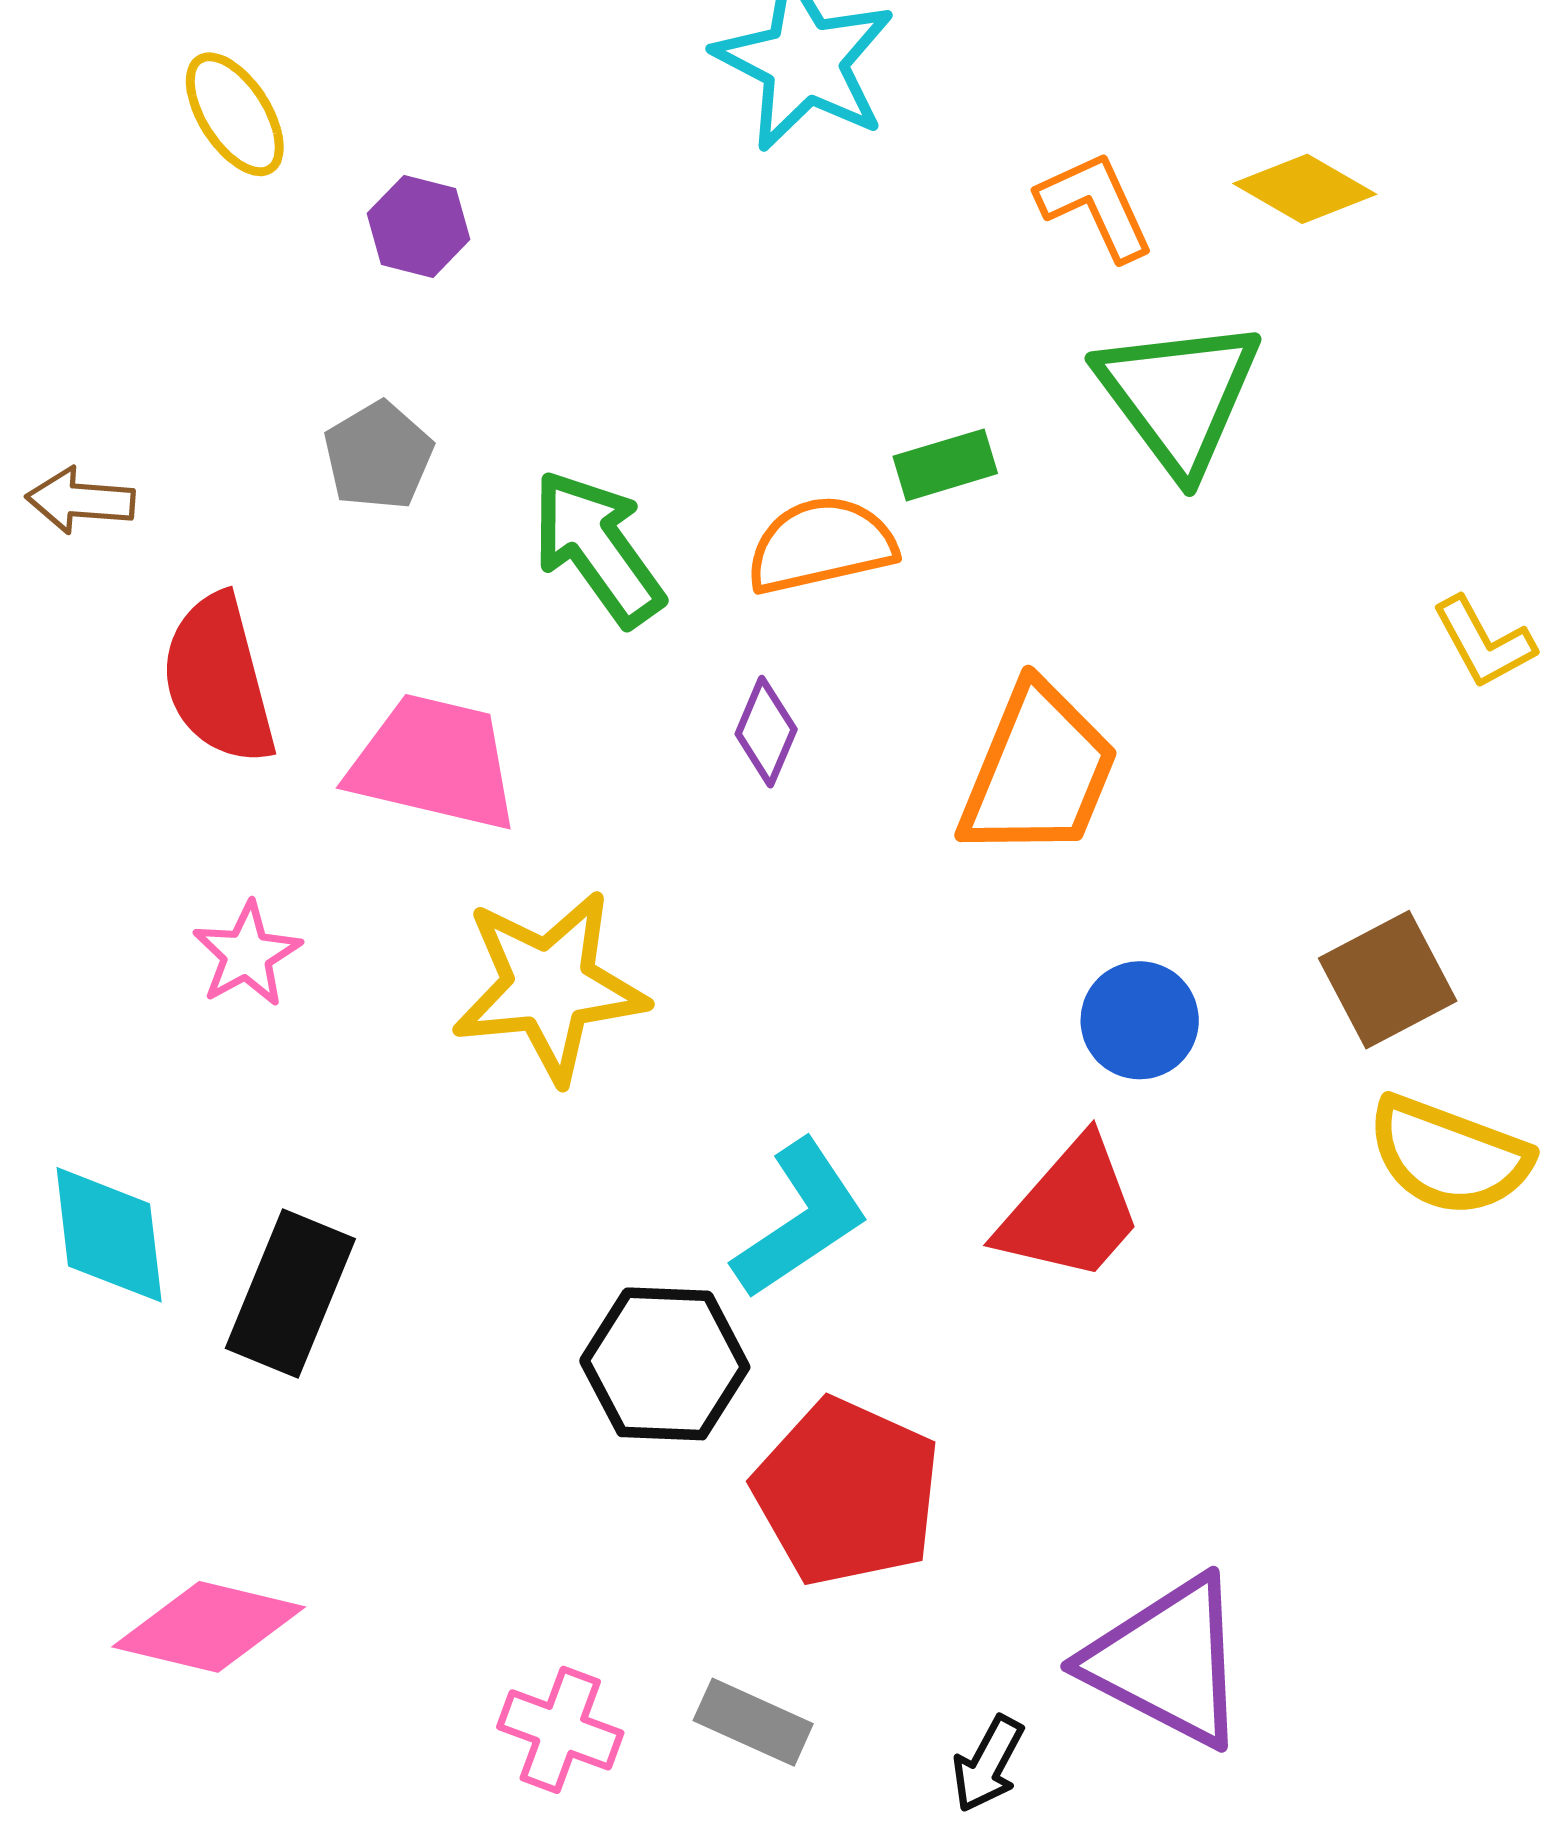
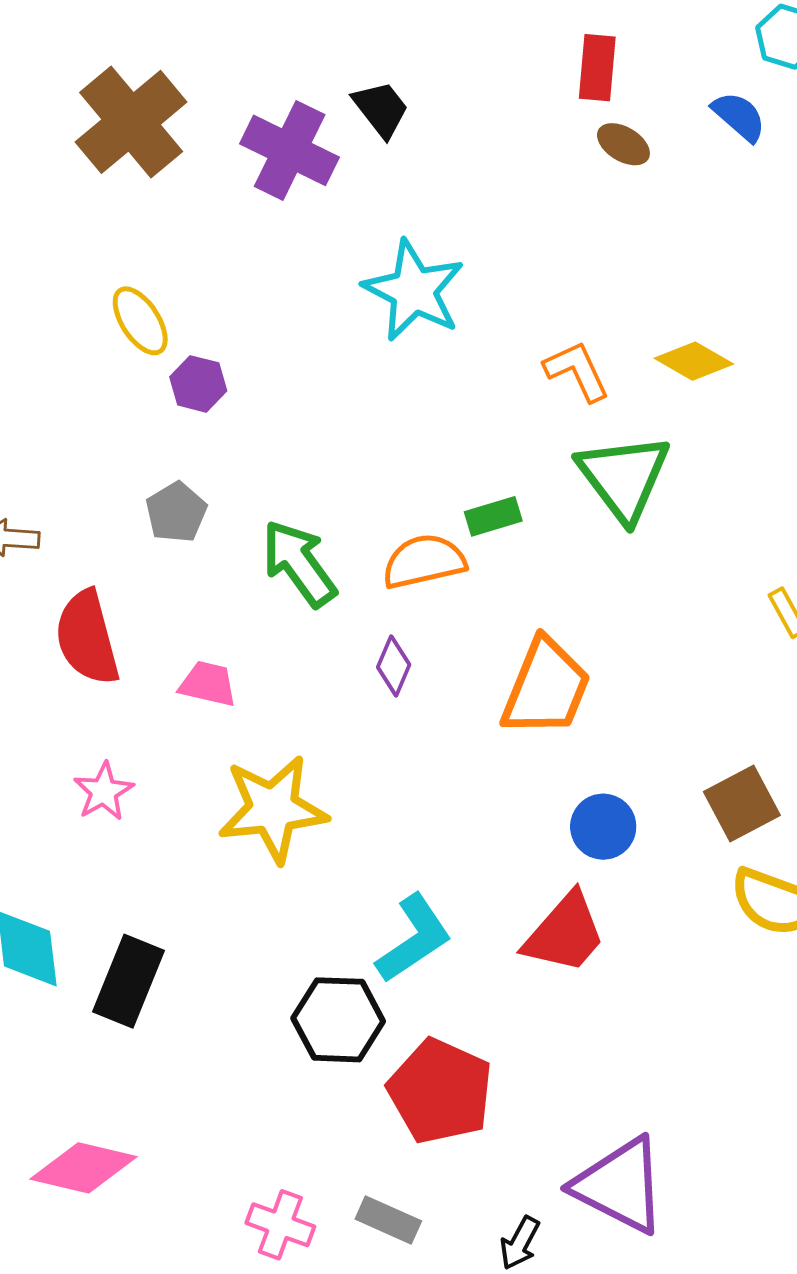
yellow ellipse: (235, 114) -> (140, 321), moved
pink trapezoid: (434, 763) -> (208, 684), size x0.6

